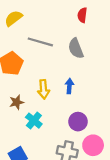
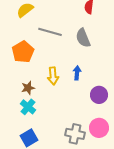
cyan cross: (34, 121) -> (28, 107), moved
purple circle: (78, 122) -> (99, 95), moved

